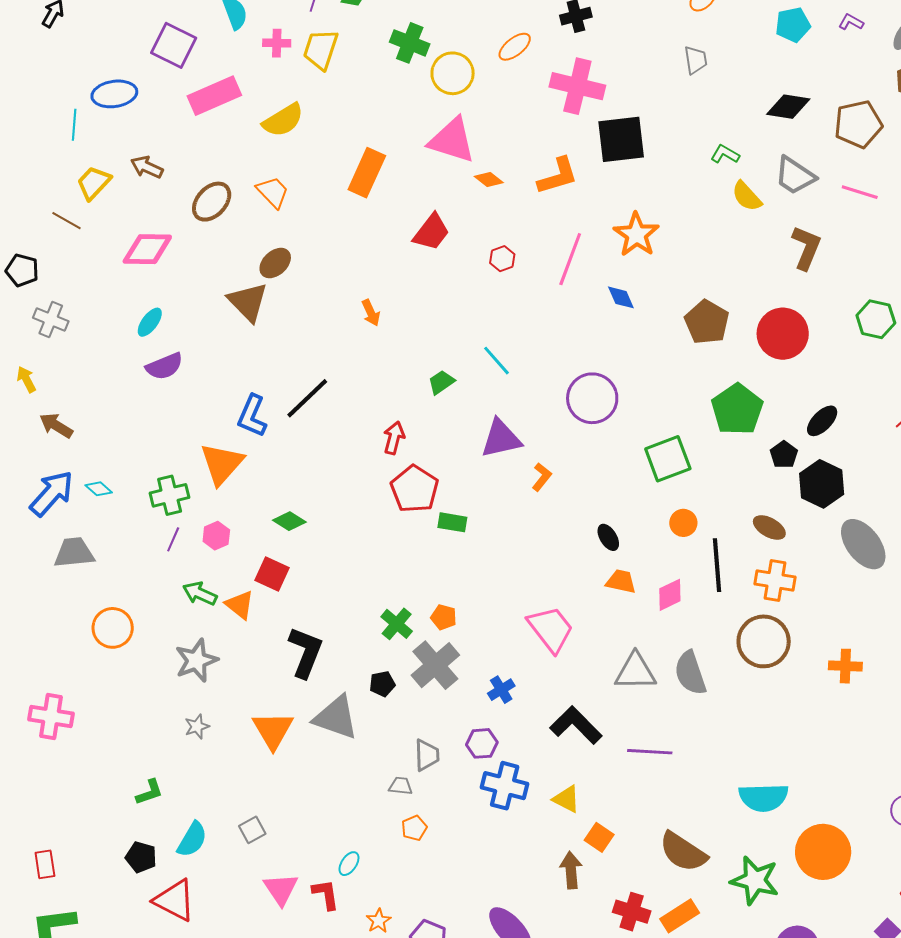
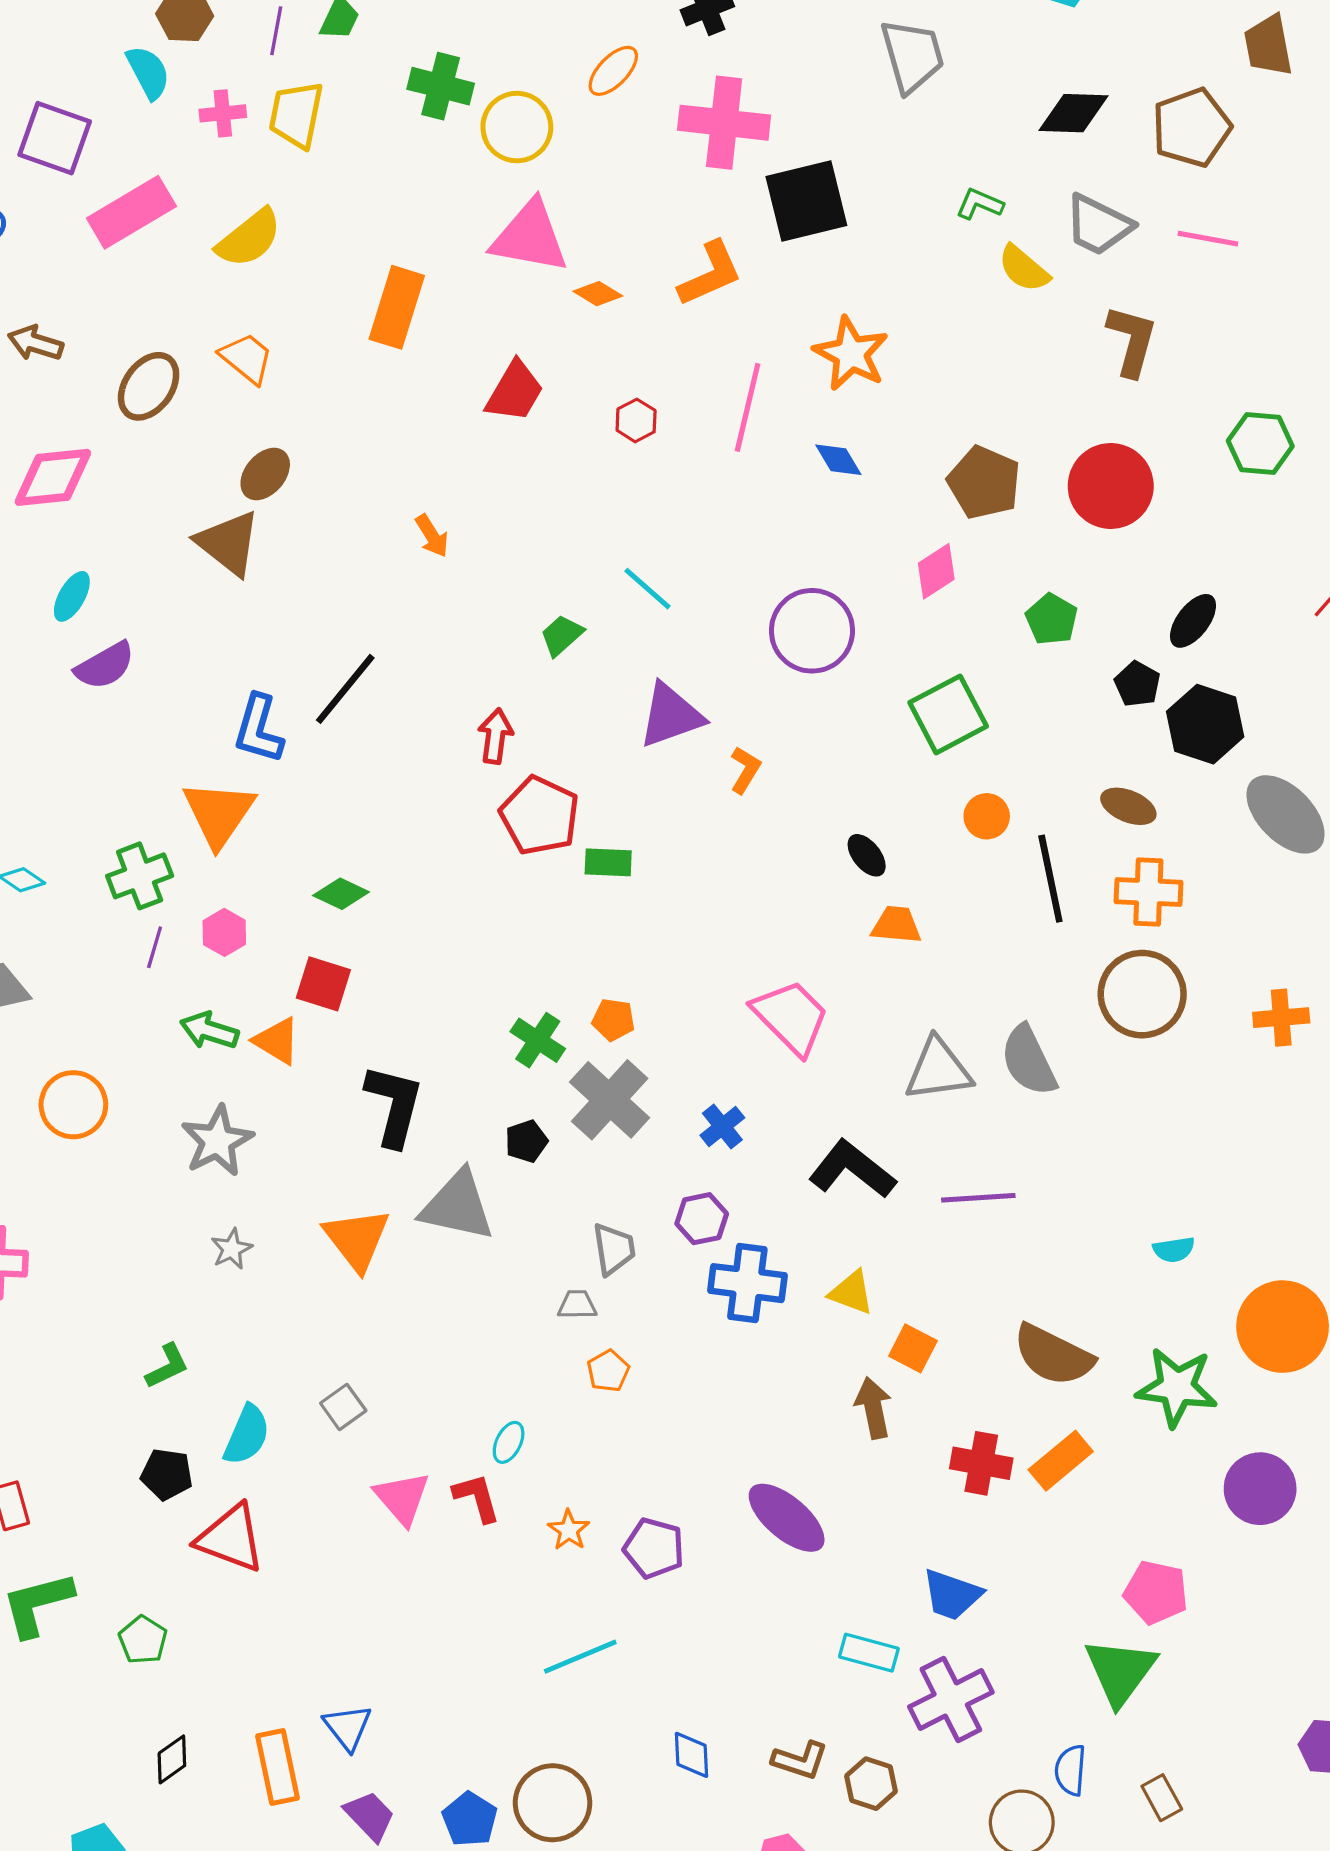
gray trapezoid: (696, 60) -> (912, 56), size x1.6
green pentagon: (737, 409) -> (1052, 619), size x0.6
pink diamond: (670, 595) -> (936, 571), moved
cyan semicircle: (763, 797) -> (1174, 1250), size x0.5

